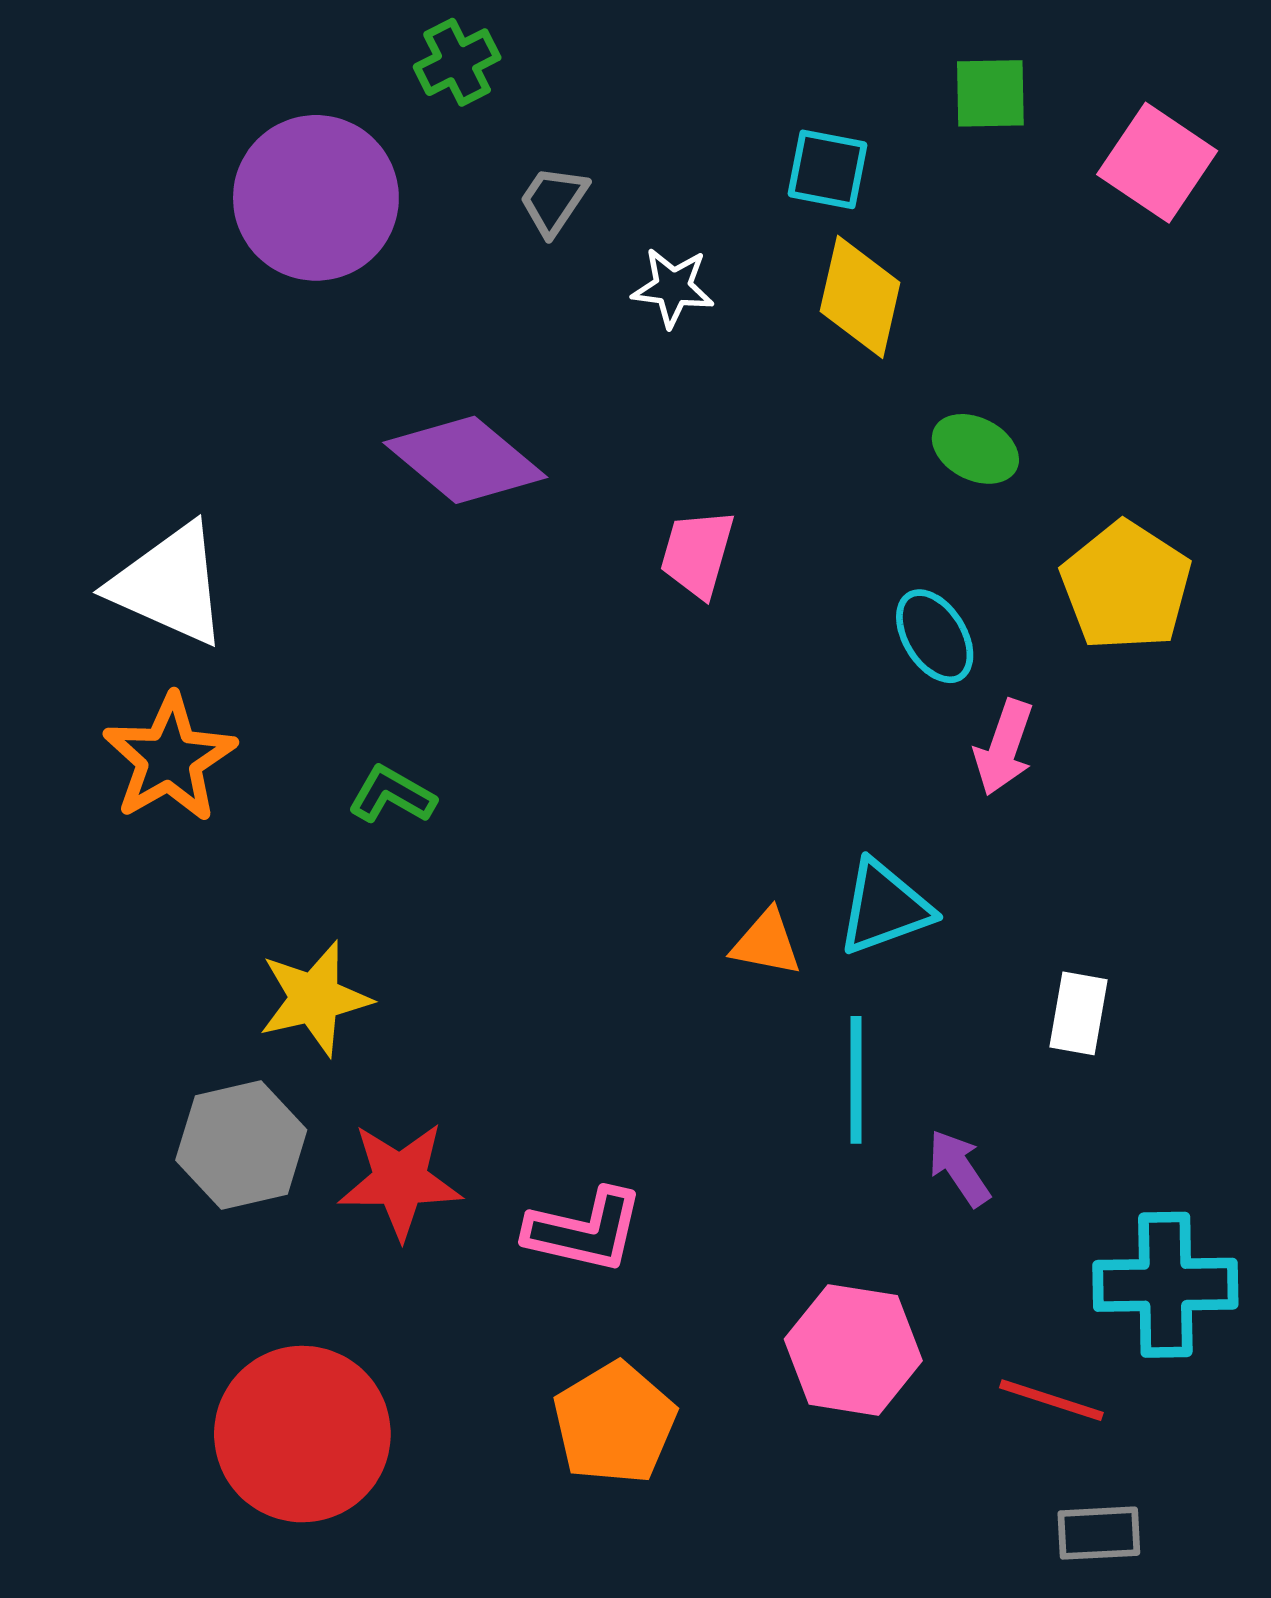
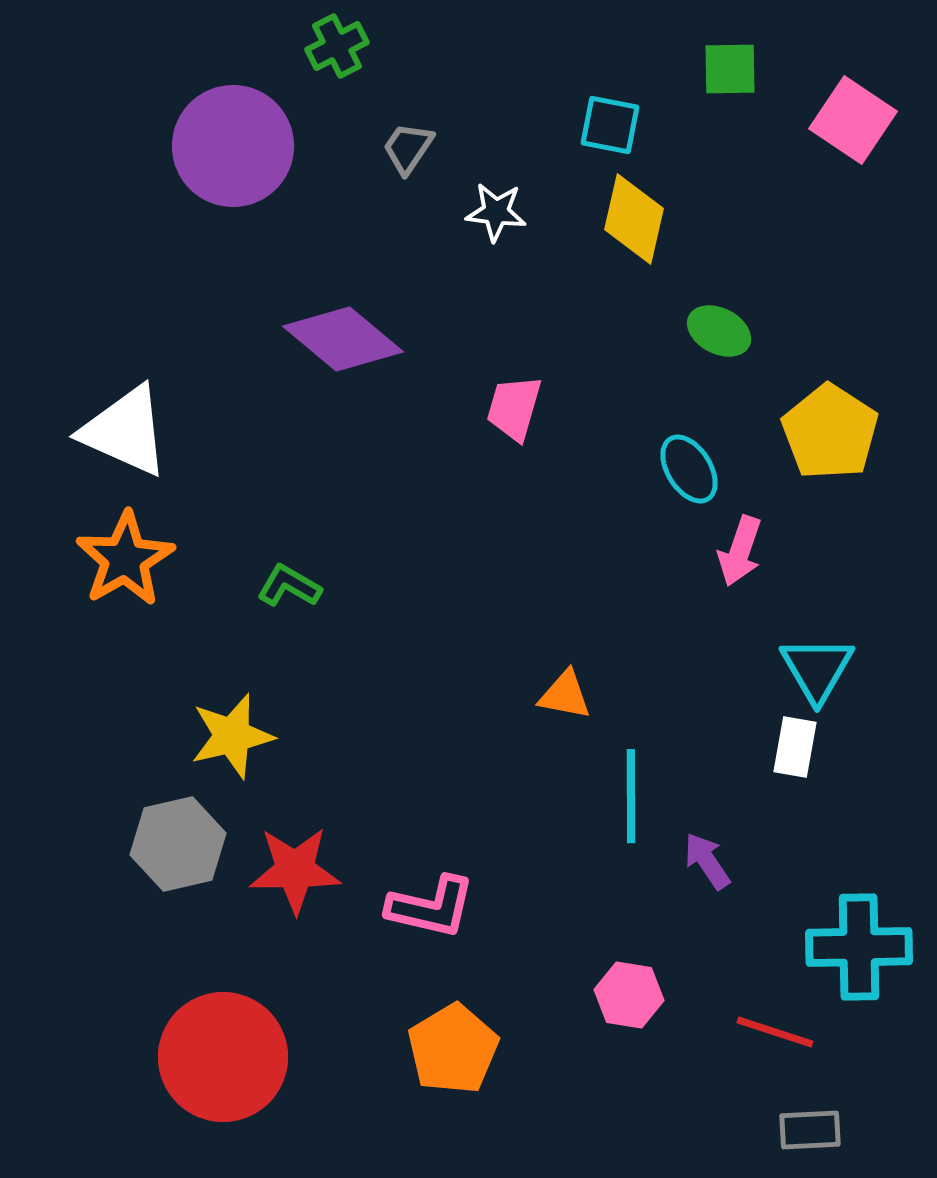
cyan triangle: (884, 908) -> (817, 669), moved, turned -40
pink hexagon: (853, 1350) -> (629, 995), size x0.7

